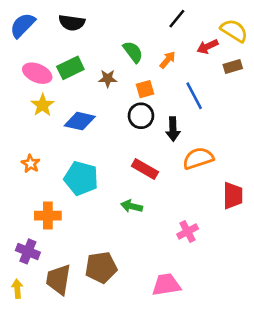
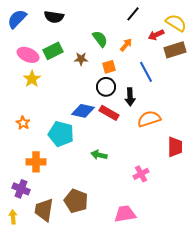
brown rectangle: (233, 67) -> (175, 50), size x1.5
blue diamond: (80, 121) -> (83, 111), moved
red rectangle: (145, 169) -> (109, 113), moved
brown pentagon: (101, 267) -> (76, 201), turned 30

